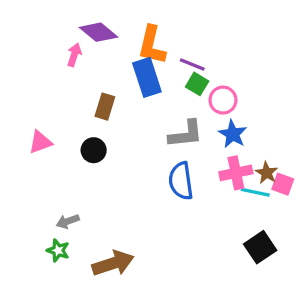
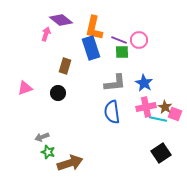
green square: (197, 84) -> (122, 52), turned -32
pink circle: (223, 100) -> (139, 40), moved
green star: (58, 250) -> (48, 152), moved

